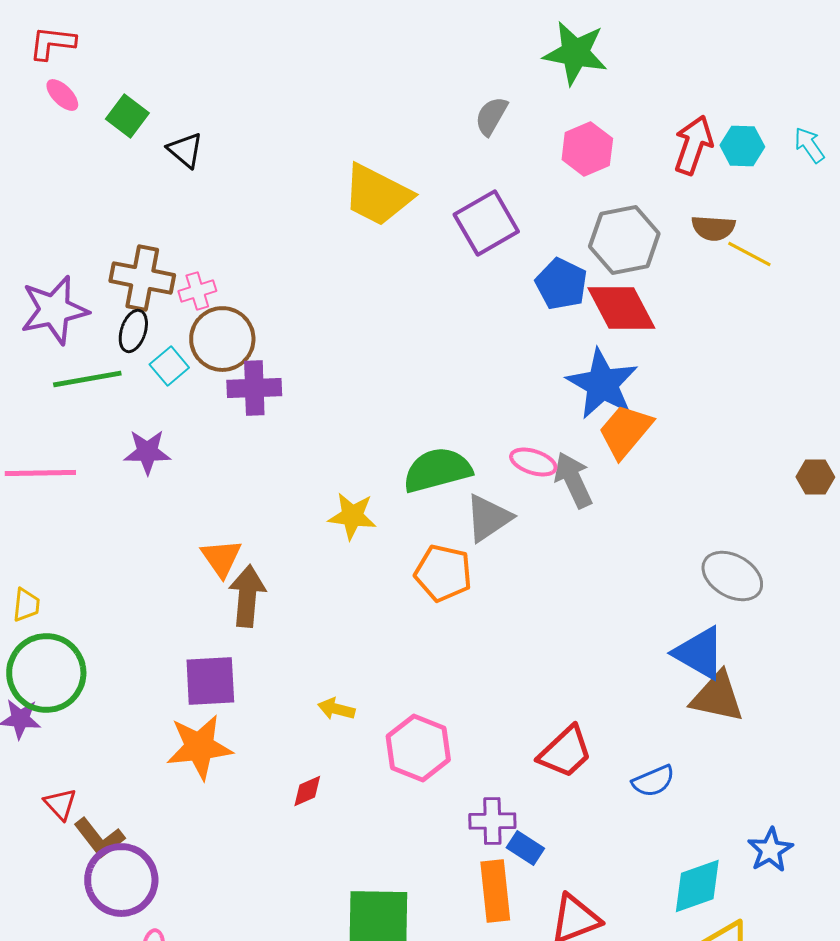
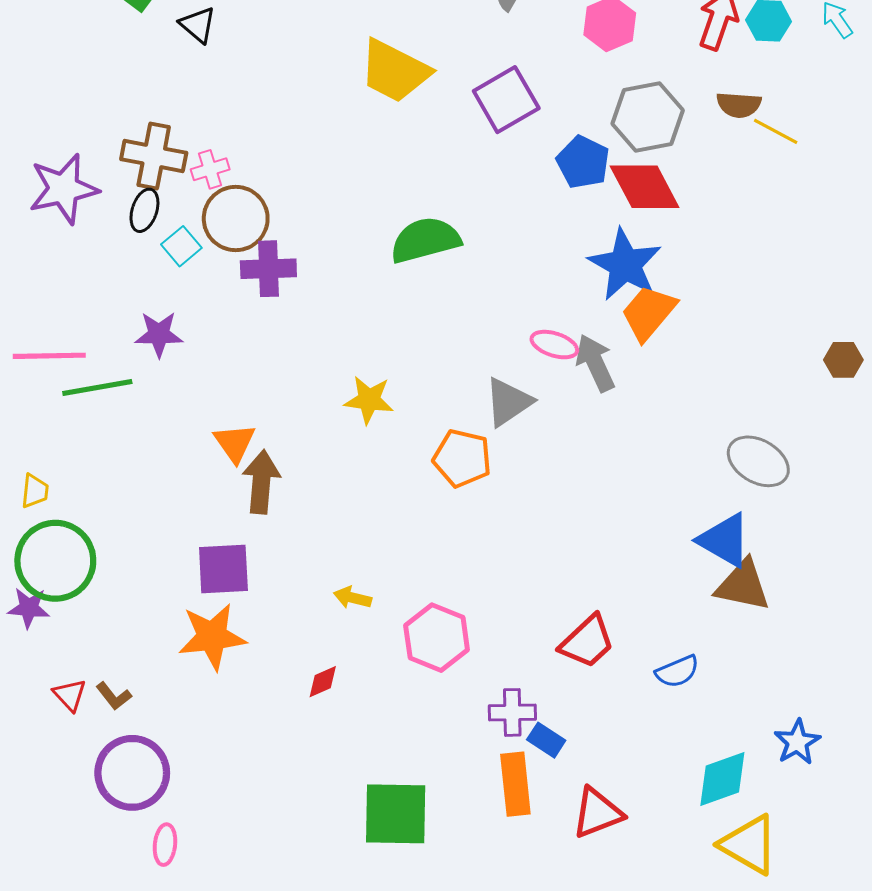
green line: (87, 379) -> (97, 388), moved
green semicircle: (437, 470) -> (425, 240), moved
brown L-shape: (99, 838) -> (114, 696), moved, size x0.7

